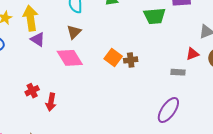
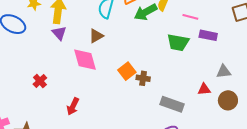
gray rectangle: (178, 72) -> (172, 104), moved, size x1.6
red cross: (32, 91) -> (40, 81), turned -32
red arrow: (51, 102) -> (73, 106), moved

